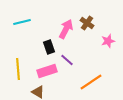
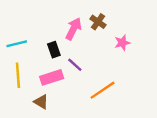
cyan line: (22, 22) -> (17, 44), moved

